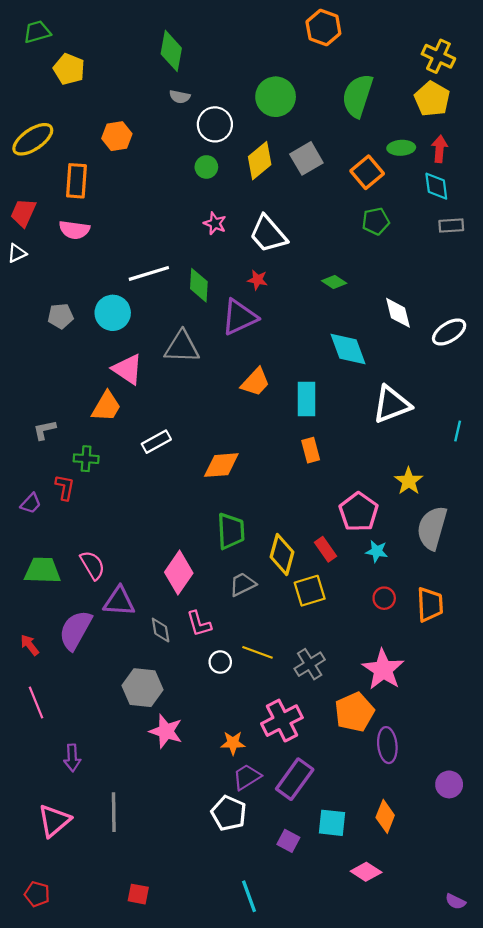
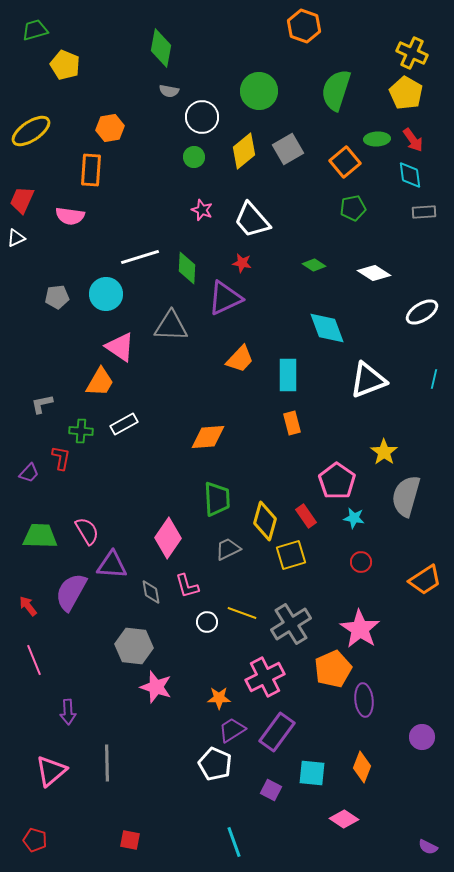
red arrow: (440, 149) -> (413, 140), turned 140
orange rectangle: (76, 181) -> (91, 170), moved
white diamond: (398, 313) -> (374, 273), moved, turned -44
cyan line: (458, 431) -> (434, 379), moved
white rectangle: (156, 442) -> (124, 424), moved
orange trapezoid: (430, 605) -> (425, 580), moved, turned 60
gray cross: (310, 664) -> (291, 624), size x1.4

